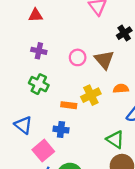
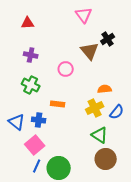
pink circle: (78, 57) -> (66, 69), moved
brown triangle: (104, 60) -> (90, 51), moved
yellow cross: (91, 95) -> (95, 108), moved
blue cross: (61, 130) -> (39, 120), moved

